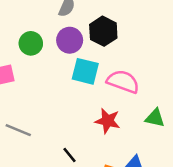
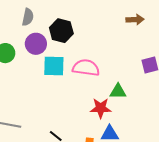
red star: (108, 121) -> (101, 108), moved

